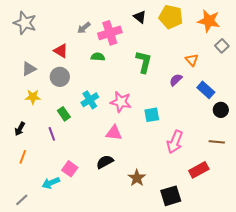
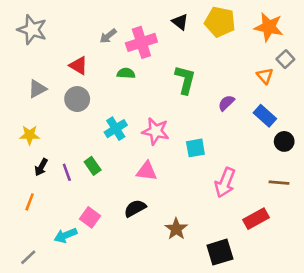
orange triangle: (192, 60) -> (265, 76), moved
yellow star: (33, 97) -> (30, 135), moved
green rectangle: (64, 114) -> (93, 166), moved
black arrow: (20, 129) -> (41, 167), moved

